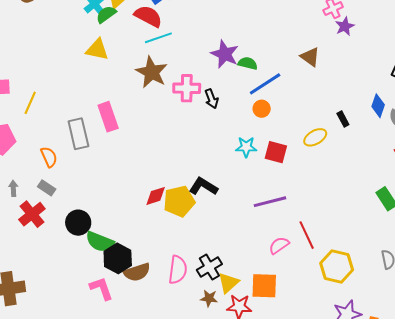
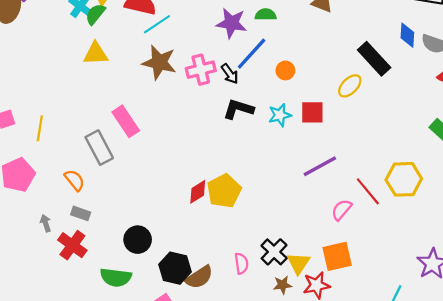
green semicircle: (248, 63) -> (266, 15), moved
blue line: (265, 84) -> (252, 54), moved
black rectangle: (343, 119) -> (374, 59), size x2.0
black L-shape: (203, 186) -> (238, 109), moved
black circle: (78, 223) -> (138, 240), moved
green semicircle: (100, 242) -> (116, 277), moved
yellow hexagon: (337, 267) -> (404, 179), moved
pink semicircle: (178, 270) -> (241, 263), size x0.7

